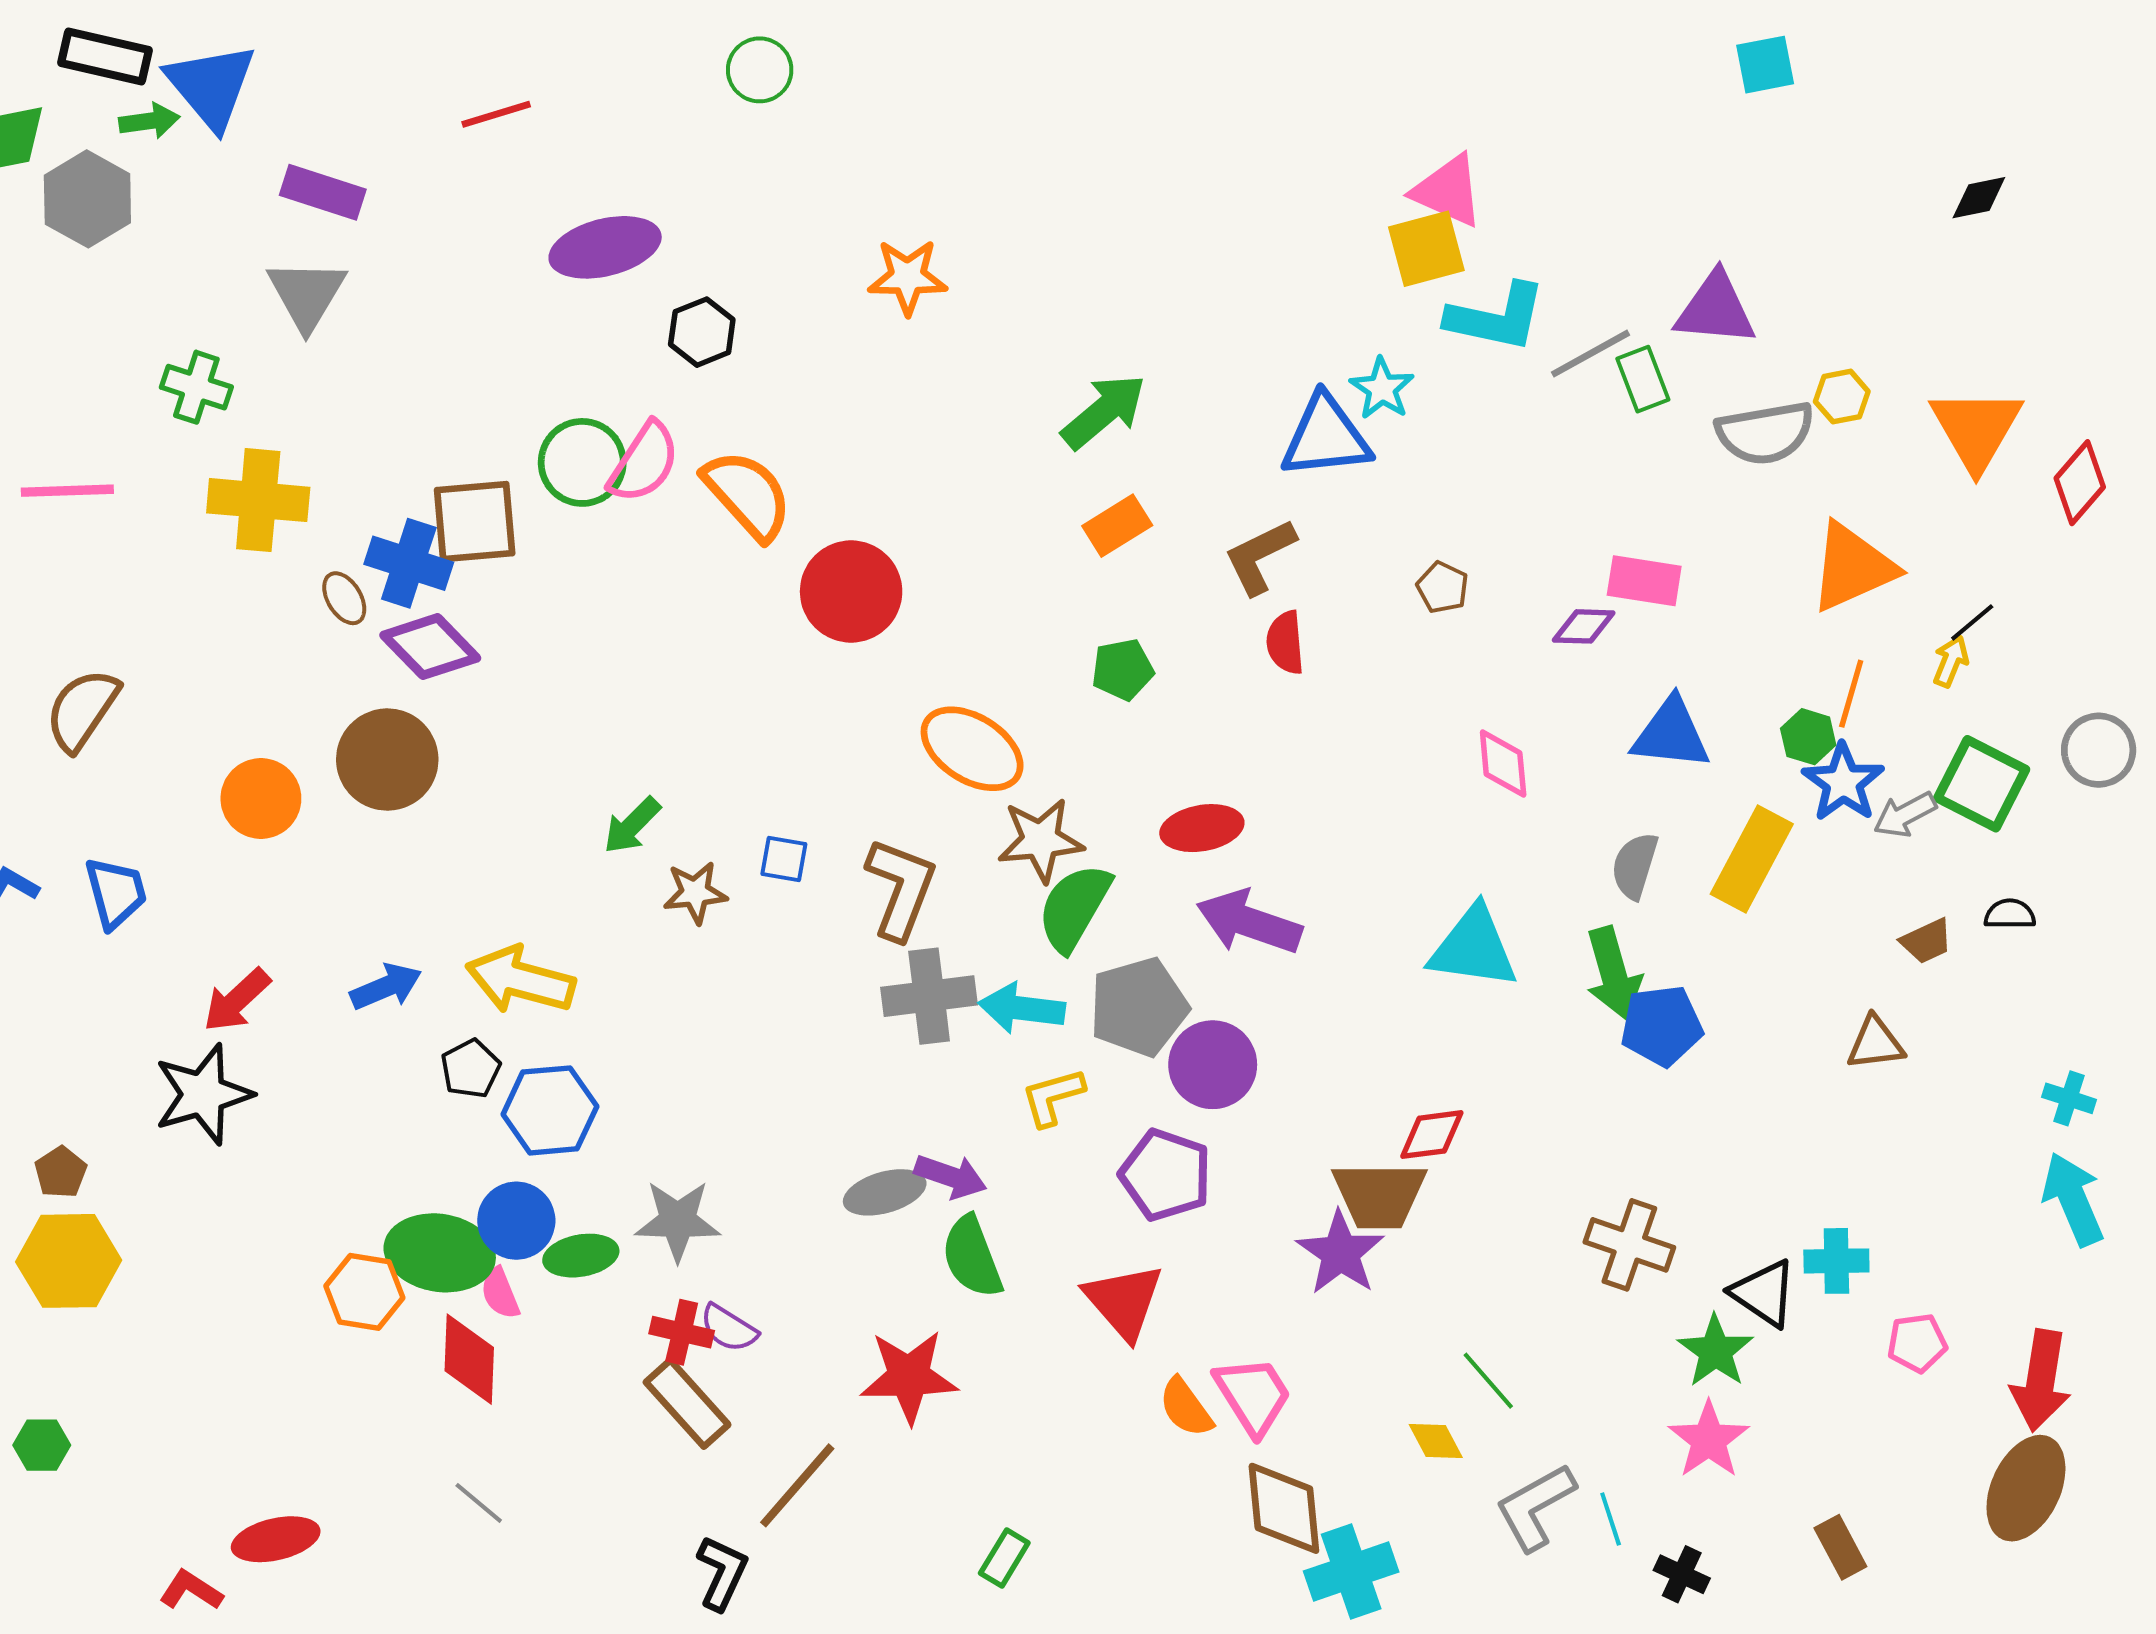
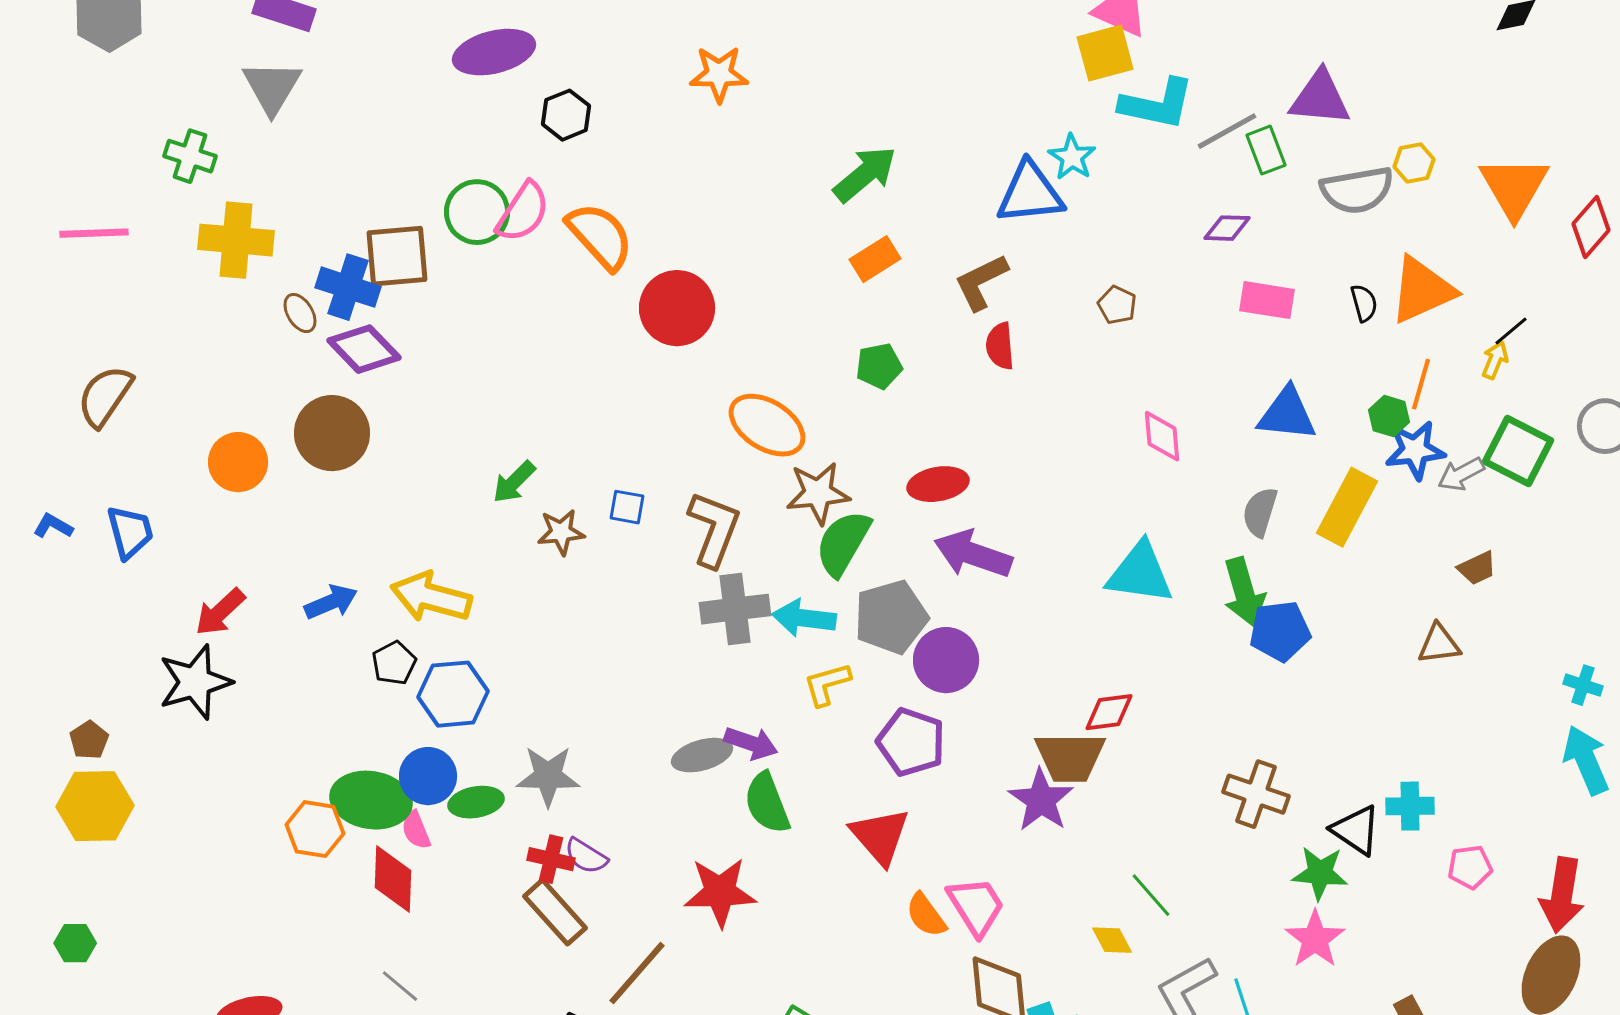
purple diamond: (1584, 626) -> (1227, 228), moved
blue star: (1843, 782) -> (1415, 450), turned 30
black semicircle: (2010, 914) -> (1364, 303), moved, turned 75
green star: (1715, 1351) -> (1320, 873), turned -30

